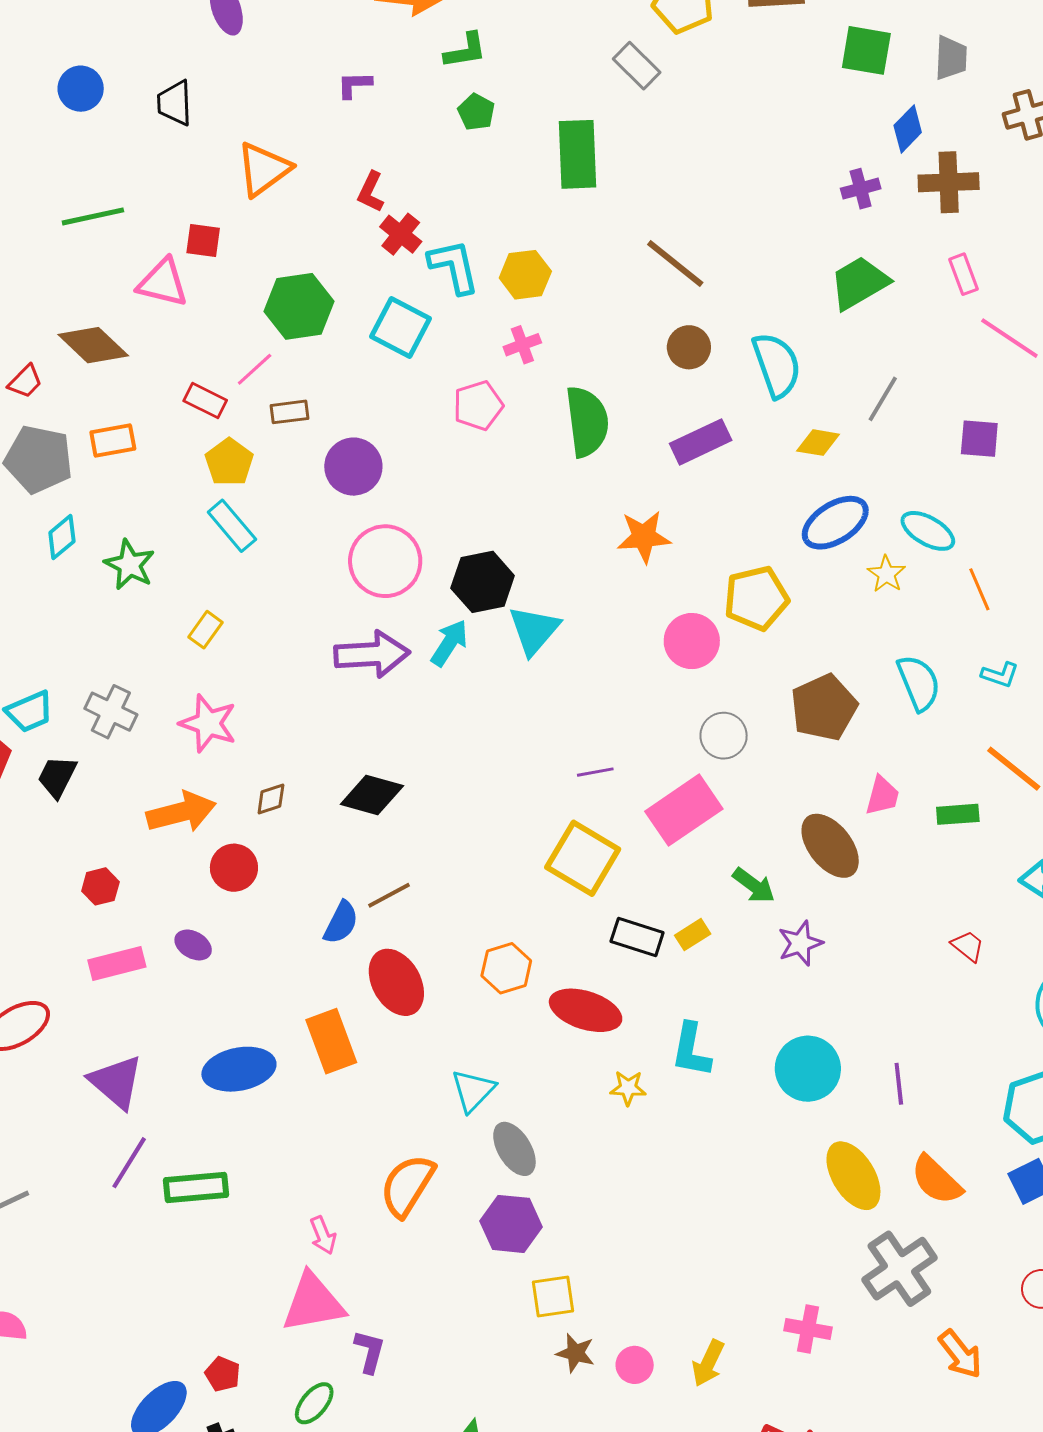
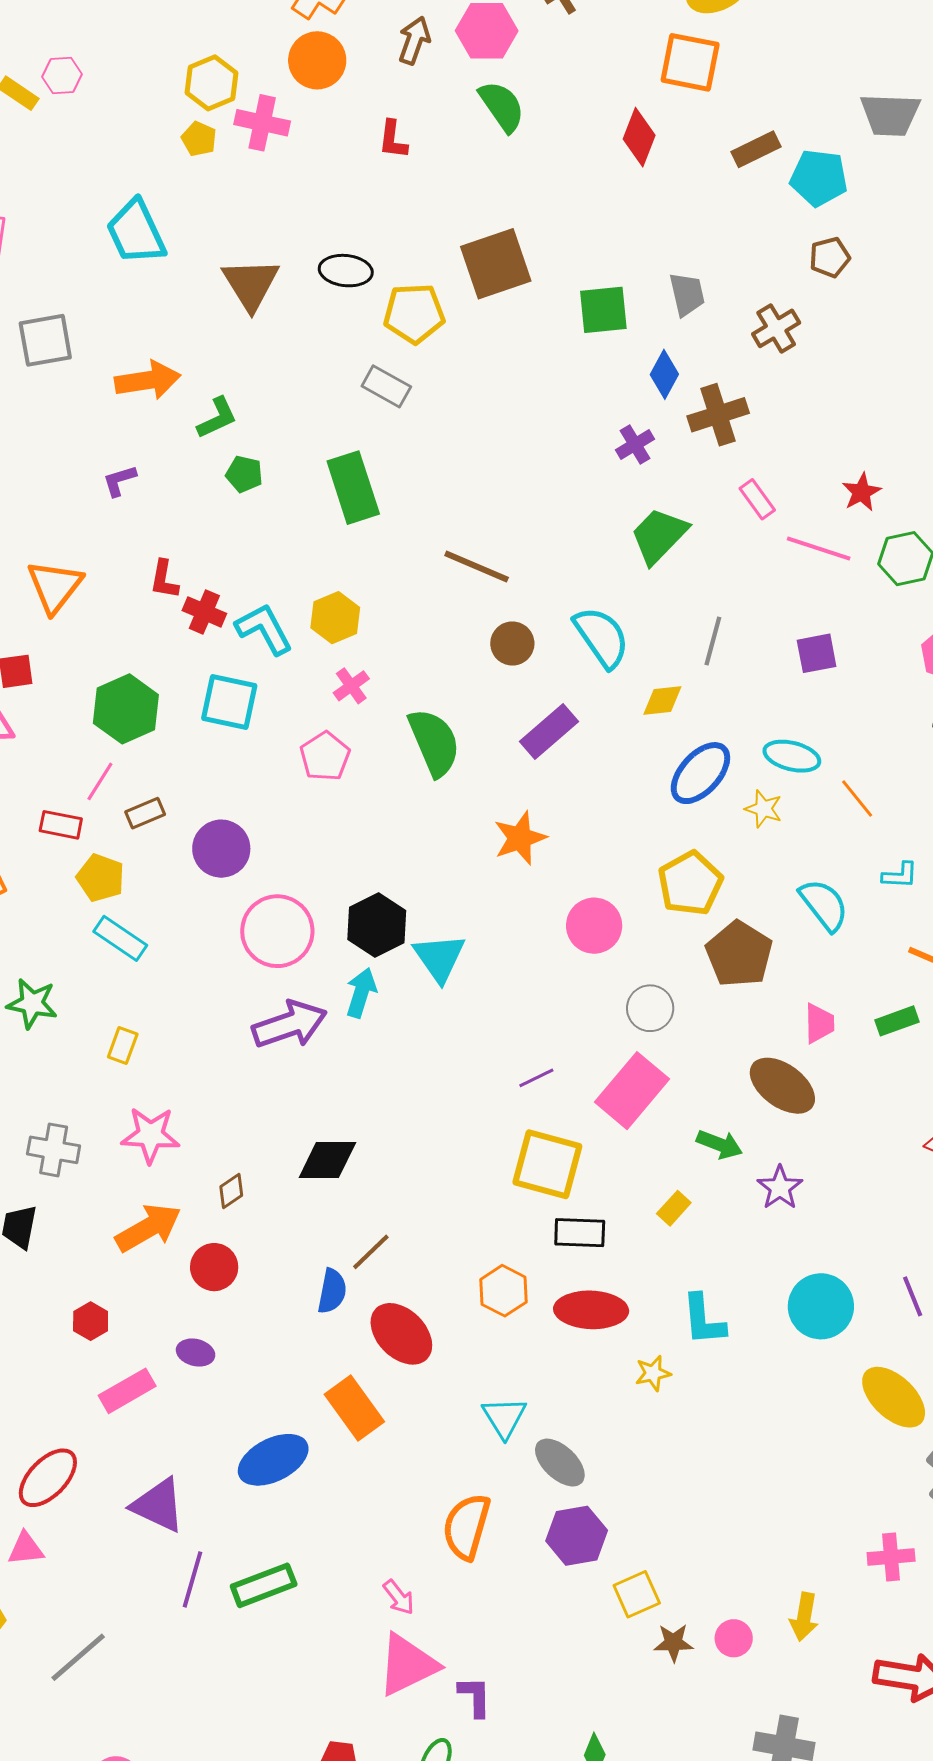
yellow pentagon: (756, 598) -> (690, 883), moved
black rectangle: (637, 937) -> (580, 1233), moved

